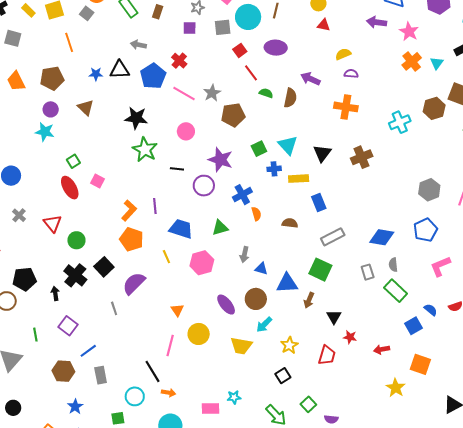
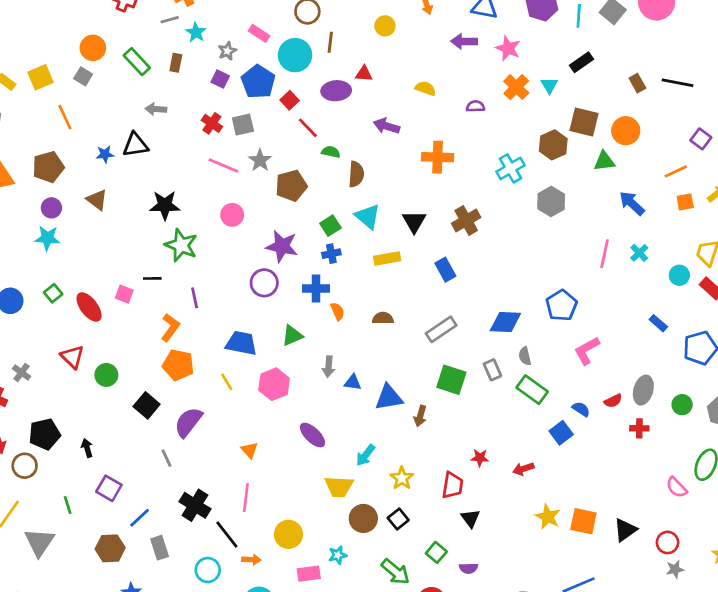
red triangle: (324, 25) -> (364, 74), moved
gray square: (223, 27) -> (243, 125), moved
purple square: (190, 28) -> (220, 79), turned 32
yellow semicircle: (343, 54) -> (425, 88), turned 49
purple semicircle: (351, 74) -> (475, 106), moved
blue pentagon: (153, 76) -> (258, 82), moved
brown semicircle: (290, 98) -> (356, 174), moved
green square: (73, 161) -> (53, 293), moved
black line: (177, 169) -> (152, 278), moved
blue cross: (274, 169) -> (331, 254), moved
gray hexagon: (429, 190) -> (551, 201), moved
blue cross: (242, 195) -> (316, 288), turned 36
blue rectangle: (319, 203) -> (445, 270), moved
purple line: (155, 206) -> (195, 298), moved
gray cross: (19, 215) -> (22, 372), moved
green square: (320, 270) -> (451, 380), moved
black cross: (75, 275) -> (195, 505), moved
brown circle: (256, 299) -> (363, 518), moved
black triangle: (334, 317) -> (470, 518), moved
yellow circle: (199, 334) -> (288, 534), moved
orange square: (420, 364) -> (583, 521), moved

